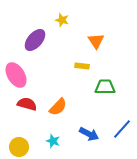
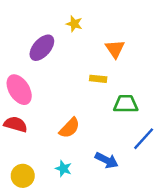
red semicircle: (27, 104) -> (16, 124), moved
blue line: (122, 129) -> (144, 139), moved

